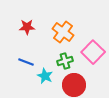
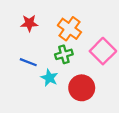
green cross: (65, 61) -> (64, 54), moved

